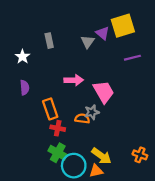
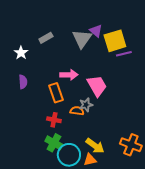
yellow square: (123, 26) -> (115, 41), moved
gray rectangle: (49, 41) -> (46, 38), turned 72
gray triangle: (88, 42) -> (82, 39), size x1.5
orange rectangle: (50, 109) -> (56, 93), moved
orange cross: (140, 155) -> (131, 145), size x1.5

